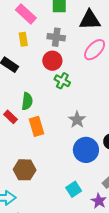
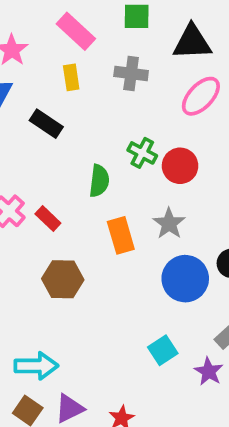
red circle: (52, 61) -> (180, 166), moved
green semicircle: (27, 101) -> (99, 181), moved
orange rectangle: (37, 126) -> (121, 235), moved
brown hexagon: (25, 170) -> (63, 279), moved

